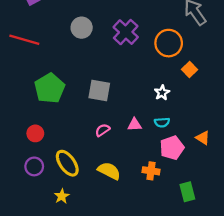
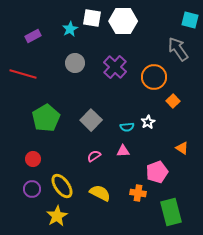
gray square: (99, 90) -> (91, 120), turned 35
cyan semicircle: (162, 122) -> (127, 127), moved
orange triangle: (203, 138) -> (182, 148), moved
green rectangle: (187, 192) -> (171, 212), size x1.5
yellow star: (62, 196) -> (57, 216), size x1.5

